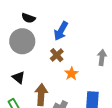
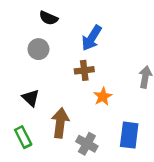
gray circle: (22, 41) -> (38, 49), size x0.6
brown cross: (57, 55) -> (84, 70), turned 32

